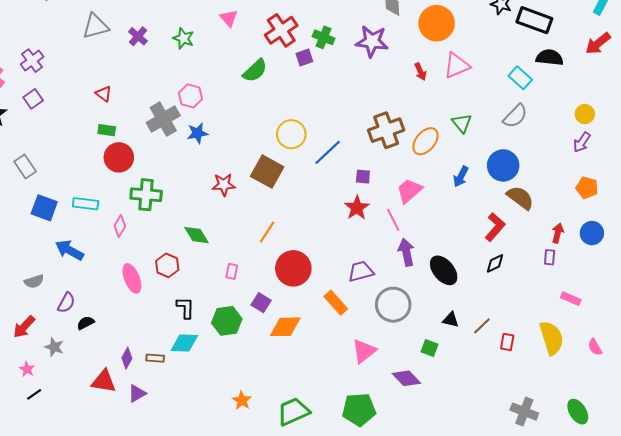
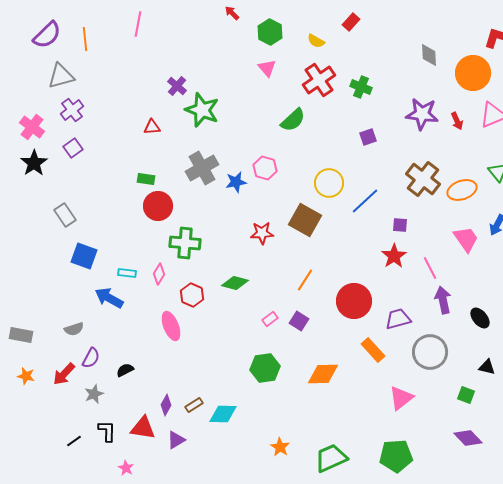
gray triangle: (96, 26) -> (61, 76), moved
green star: (183, 38) -> (202, 110), moved, size x1.6
purple star: (372, 41) -> (422, 114), moved
purple square: (304, 58) -> (368, 137), moved
red triangle: (104, 94) -> (152, 127), moved, turned -42
pink hexagon: (190, 96) -> (265, 168), moved
brown cross: (386, 130) -> (423, 179), turned -32
orange ellipse: (425, 141) -> (462, 190), turned 32
pink trapezoid: (409, 191) -> (466, 239), moved, turned 96
cyan rectangle: (86, 204) -> (127, 273), moved, size x0.7
green diamond: (196, 235) -> (235, 283), turned -44
red hexagon: (167, 265) -> (192, 295), moved
red circle: (293, 268) -> (354, 301), moved
black ellipse: (444, 270) -> (480, 318), size x0.7
pink rectangle: (232, 271) -> (270, 319), turned 42
purple semicircle: (66, 303) -> (91, 358), moved
purple square: (261, 303) -> (299, 321), moved
black L-shape: (185, 308) -> (107, 431), moved
cyan diamond: (184, 343) -> (223, 414), moved
gray star: (54, 347) -> (94, 394), turned 30
brown rectangle: (155, 358) -> (194, 405), turned -36
pink star: (27, 369) -> (126, 468), moved
purple diamond: (406, 378) -> (468, 438), moved

